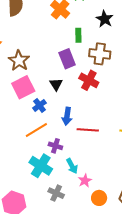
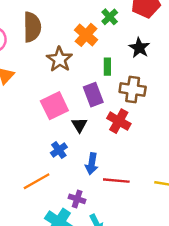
brown star: (19, 61) -> (59, 59), moved
pink square: (23, 87) -> (54, 106), moved
orange line: (36, 130) -> (37, 181), moved

